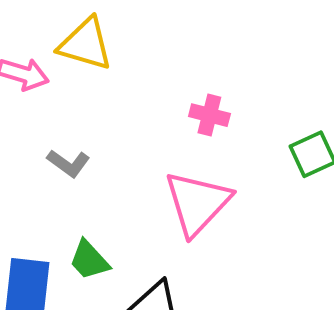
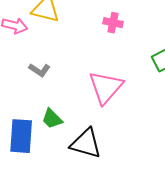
pink cross: (209, 115) -> (113, 23), moved

